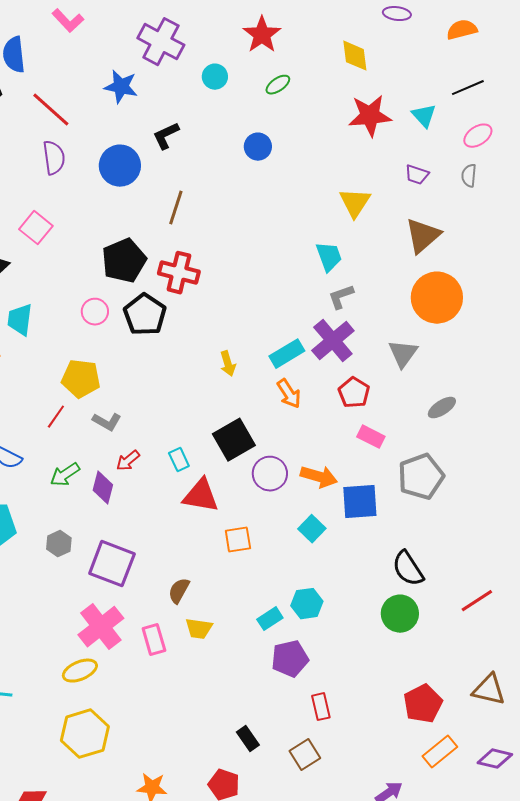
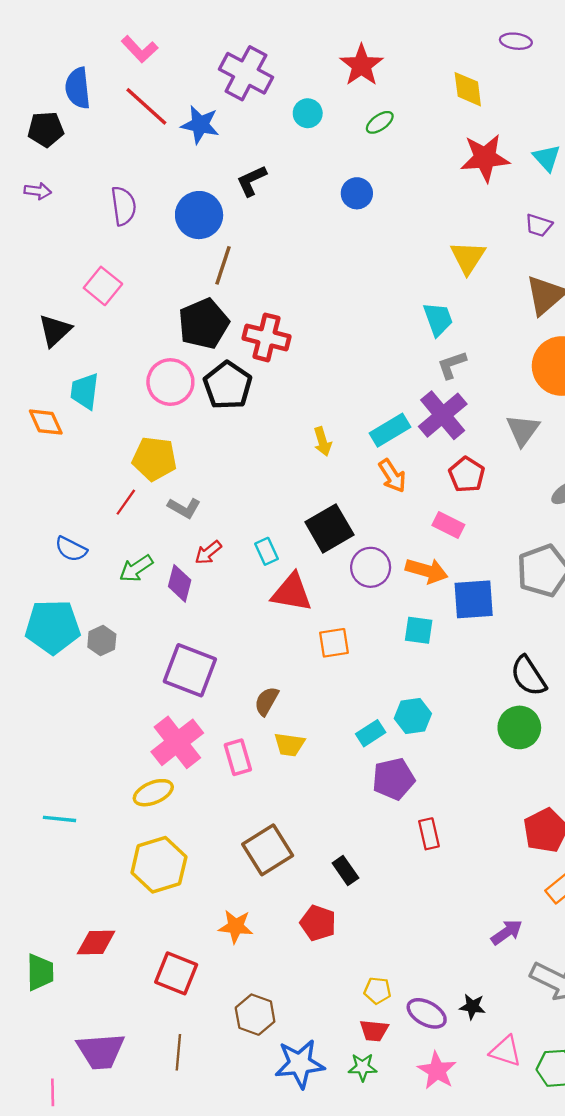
red line: (51, 110) -> (146, 106), moved
brown line: (176, 208) -> (223, 265), moved
pink circle: (95, 312) -> (170, 382), size x1.5
pink rectangle: (371, 437) -> (448, 525), moved
cyan square: (312, 529) -> (419, 630), turned -36
gray hexagon: (59, 544) -> (102, 641), moved
brown square: (305, 755) -> (268, 850), moved, size x1.4

